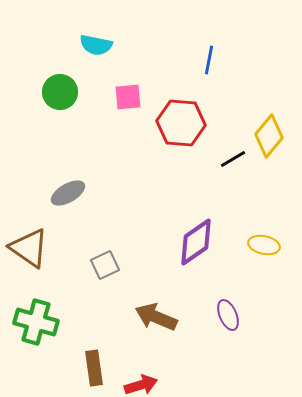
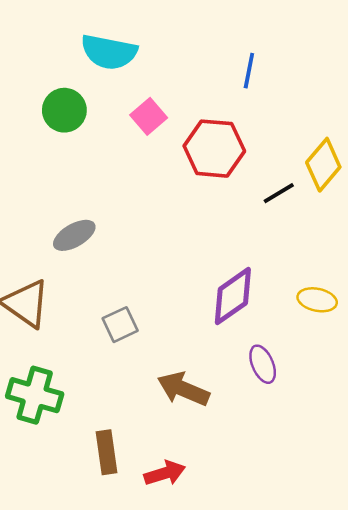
cyan semicircle: (96, 45) -> (109, 52), size x1.4
pink square: (128, 97) -> (149, 116), turned -36
purple ellipse: (228, 315) -> (263, 364), moved

